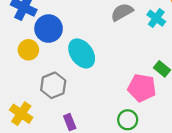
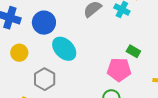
blue circle: (49, 29) -> (44, 23), moved

